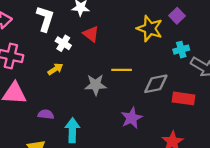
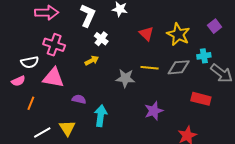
purple square: (177, 16) -> (215, 26), moved
red triangle: (91, 34) -> (146, 34), moved
gray diamond: (156, 84) -> (179, 67), moved

